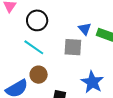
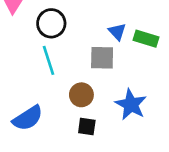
cyan line: (34, 47) -> (48, 60), turned 40
brown circle: (39, 75) -> (81, 95), moved

